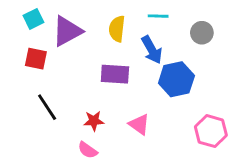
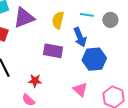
gray circle: (202, 33) -> (110, 20), moved
pink triangle: (139, 124) -> (80, 90), moved

